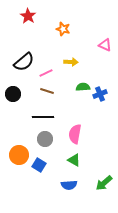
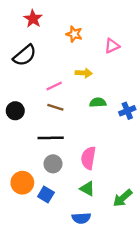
pink triangle: (105, 45) -> (112, 46), moved, turned -48
black semicircle: (24, 62) -> (25, 55), moved
blue cross: (100, 94) -> (127, 111), moved
green arrow: (104, 183) -> (123, 198), moved

